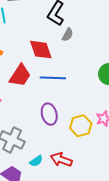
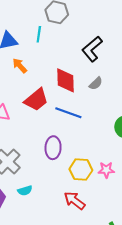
gray semicircle: (68, 35) -> (96, 83), moved
red arrow: (61, 160) -> (74, 201), moved

